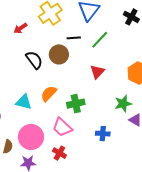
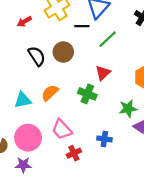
black line: (74, 38) -> (82, 26), moved
cyan triangle: (24, 102) -> (23, 100), turned -30
green cross: (76, 104) -> (87, 94), moved, turned 30
red cross: (59, 153) -> (74, 153), moved, turned 32

